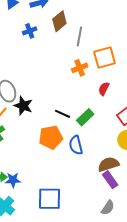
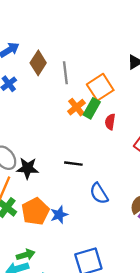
green rectangle: (85, 117) -> (92, 108), moved
orange pentagon: (51, 137) -> (35, 211), moved
blue star: (13, 180) -> (59, 215), moved

